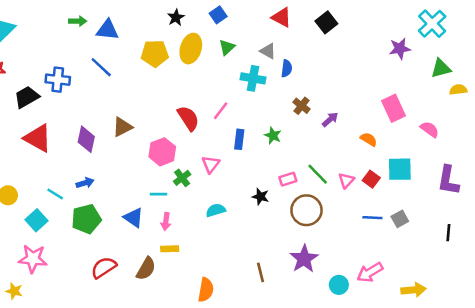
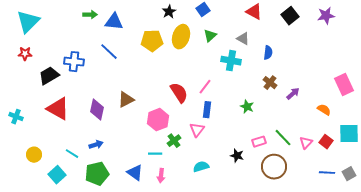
purple star: (400, 49) -> (326, 16), moved
blue semicircle: (287, 68) -> (268, 53), moved
blue rectangle: (239, 139) -> (207, 110), moved

